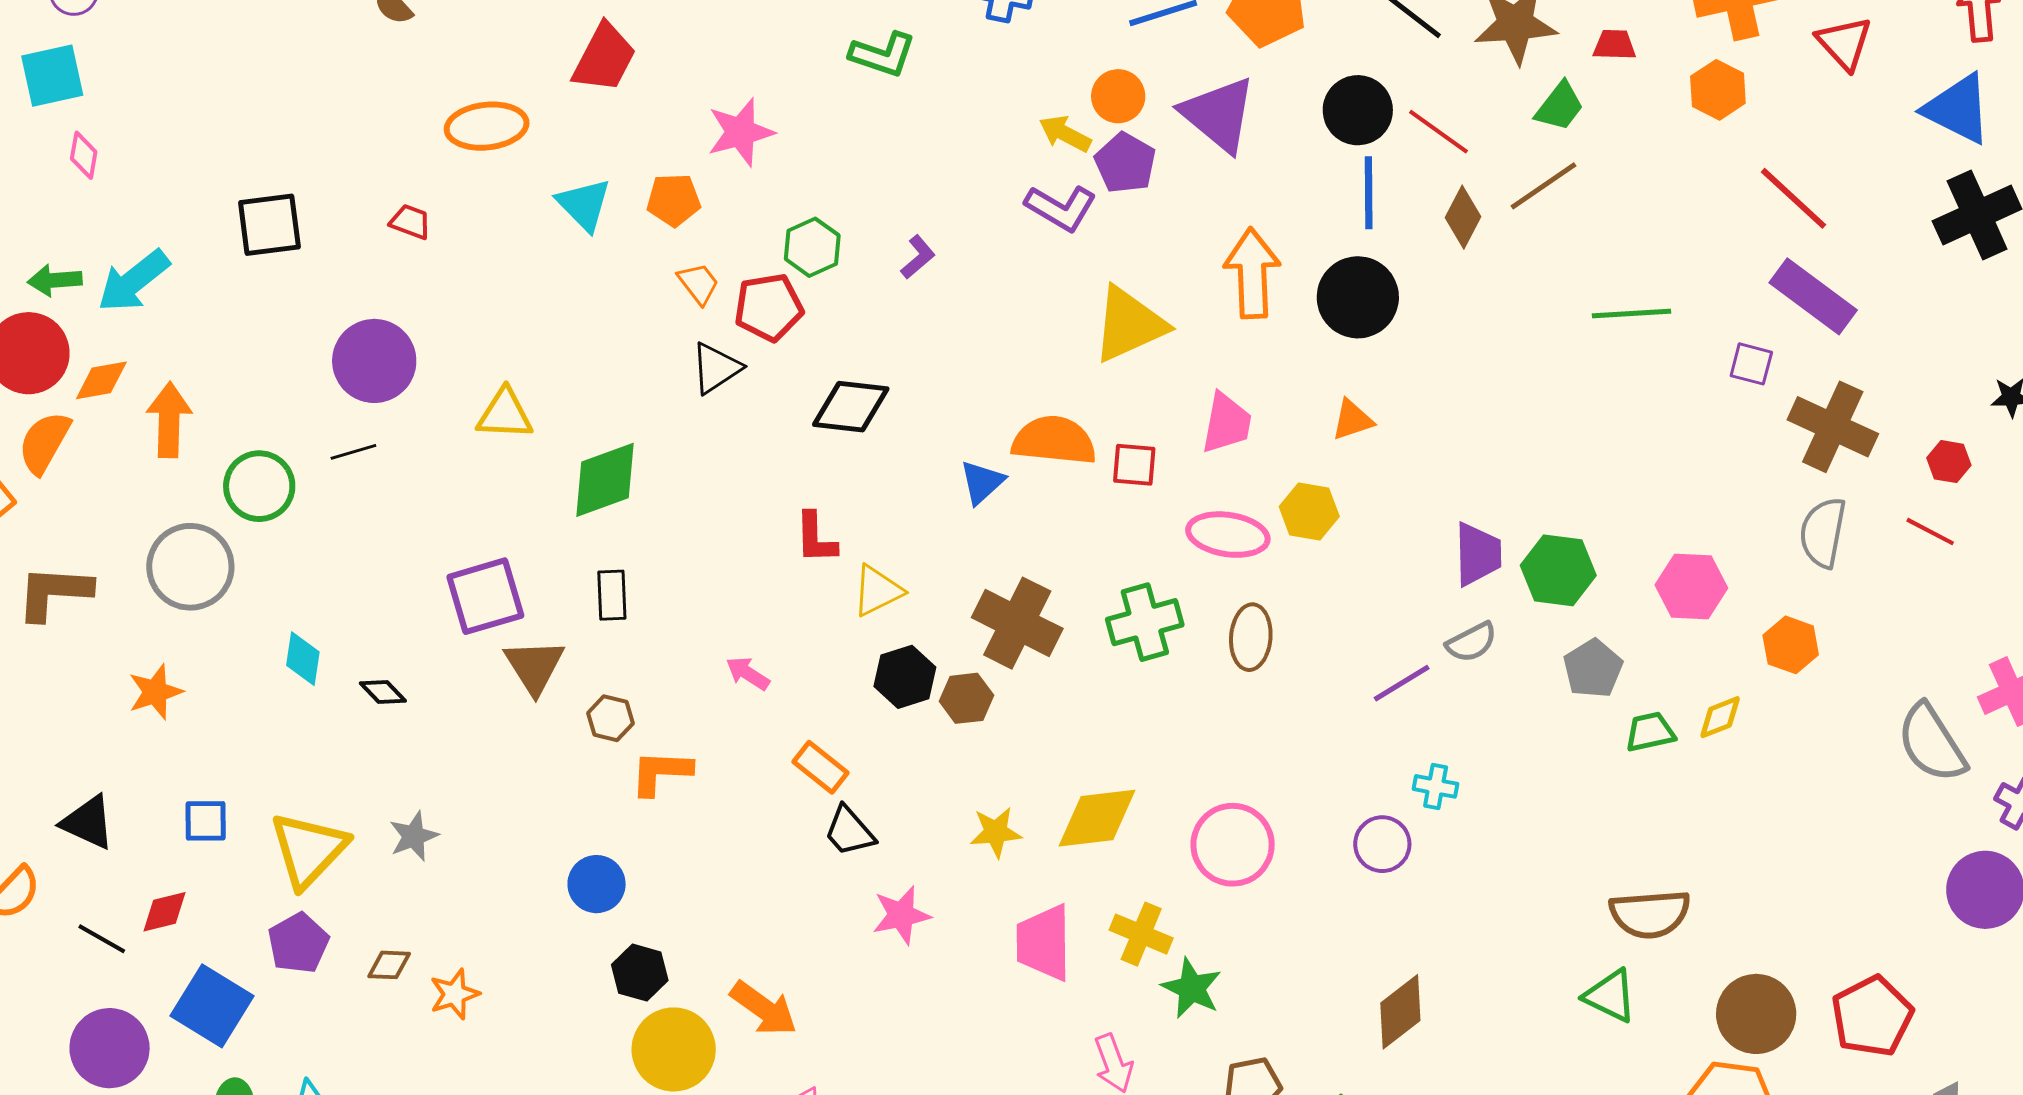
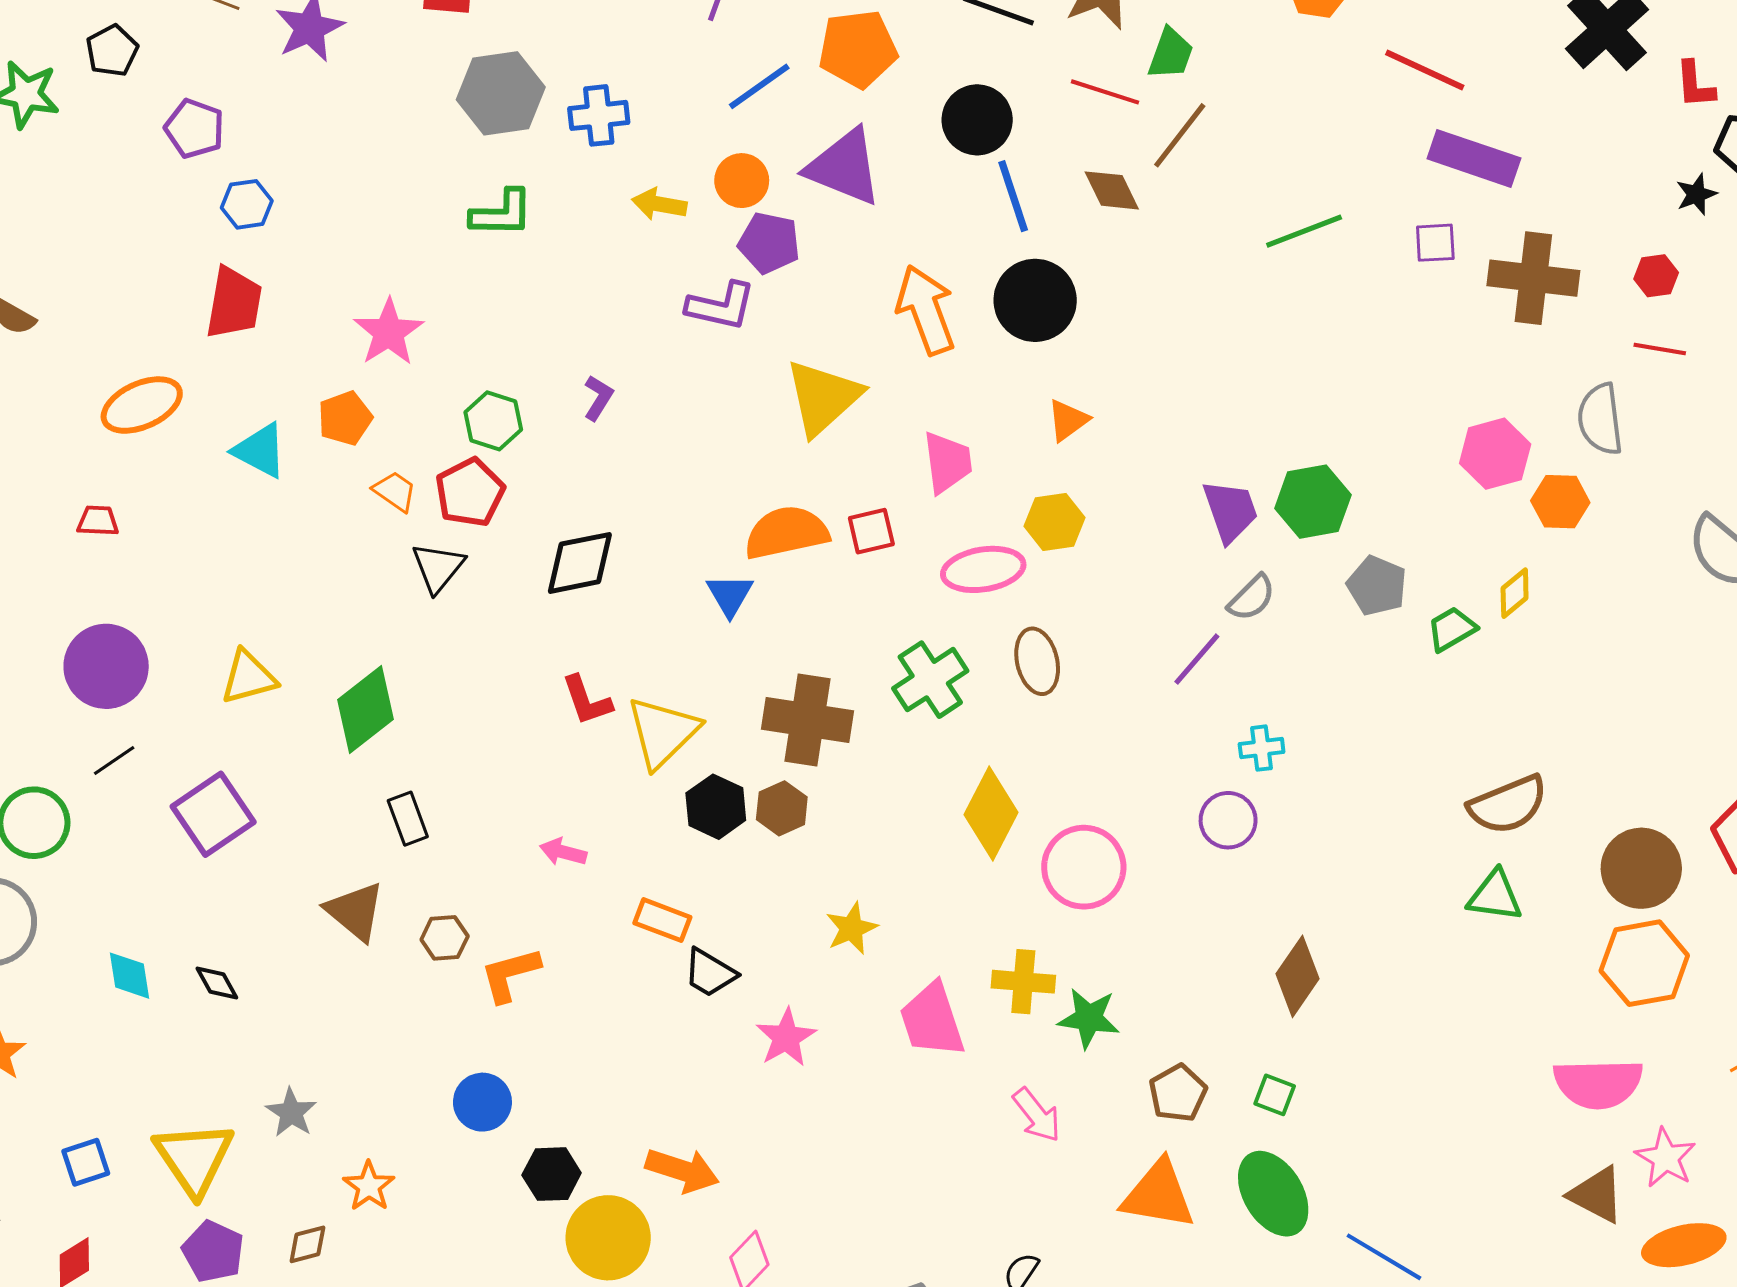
red line: (1439, 132) -> (1105, 92), moved
yellow arrow: (1065, 134) -> (659, 204), moved
brown diamond: (1463, 217) -> (1112, 190), turned -36
gray semicircle: (1823, 532) -> (1600, 419), moved
pink hexagon: (1691, 586) -> (1495, 454), moved
yellow triangle: (878, 591) -> (663, 732), size x1.4
purple square: (485, 596) -> (213, 814), moved
black diamond: (383, 692) -> (217, 983), turned 33
yellow diamond: (1097, 818) -> (991, 813), moved, turned -38
orange star: (454, 994) -> (369, 1186), moved

